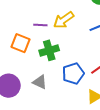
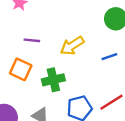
purple line: (40, 25) -> (32, 40), moved

